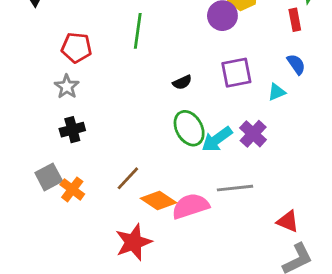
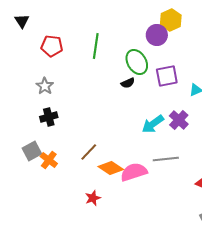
red pentagon: (76, 48) -> (52, 46), moved
green ellipse: (189, 128) -> (137, 62), moved
red star: (133, 242) -> (93, 198), size x0.6

